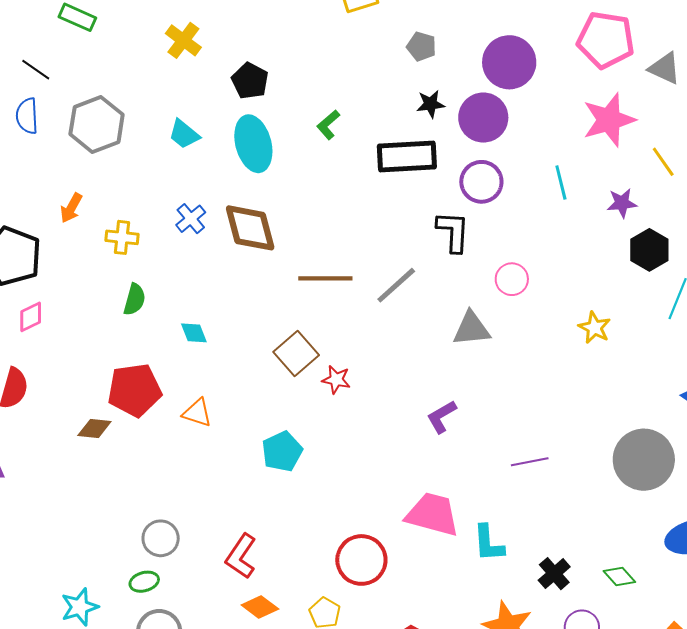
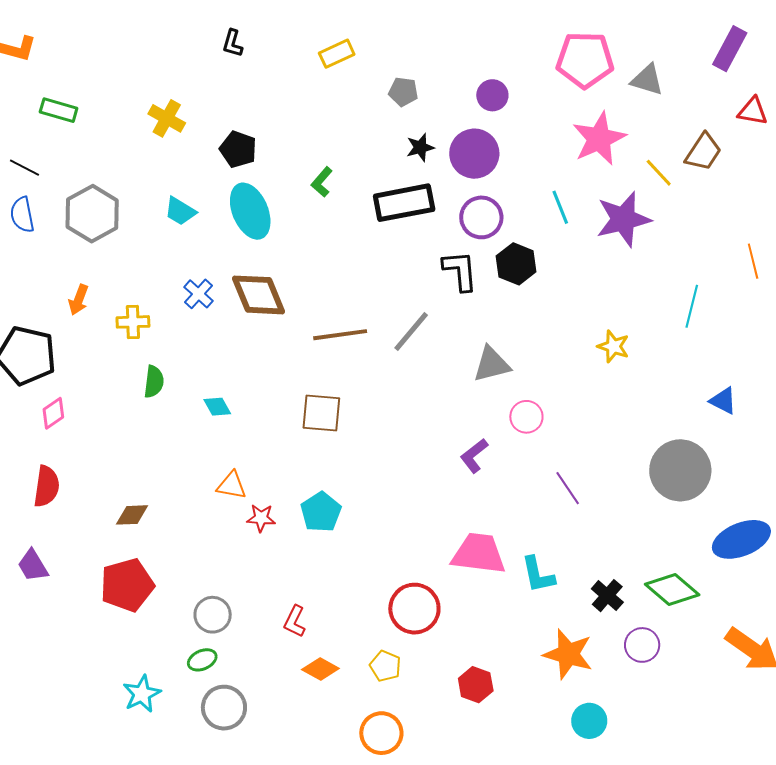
purple circle: (509, 62) -> (492, 95), size x0.6
purple star: (622, 203) -> (623, 219), size x1.8
black hexagon: (649, 250) -> (516, 264), moved
pink circle: (512, 279) -> (526, 417), moved
brown square: (296, 353) -> (321, 413), turned -36
red star: (336, 380) -> (261, 518), moved
red pentagon: (134, 390) -> (127, 585), moved
purple line: (530, 462) -> (568, 488), turned 75
red L-shape: (241, 556) -> (295, 621), size x0.7
green diamond: (619, 577) -> (672, 590), size x1.6

